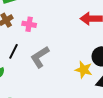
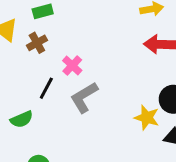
pink cross: (29, 24) -> (72, 66), moved, turned 32

